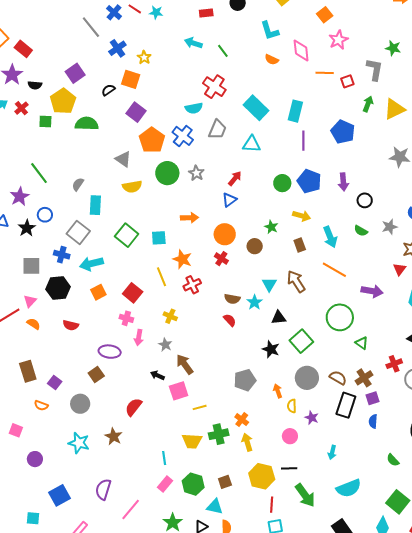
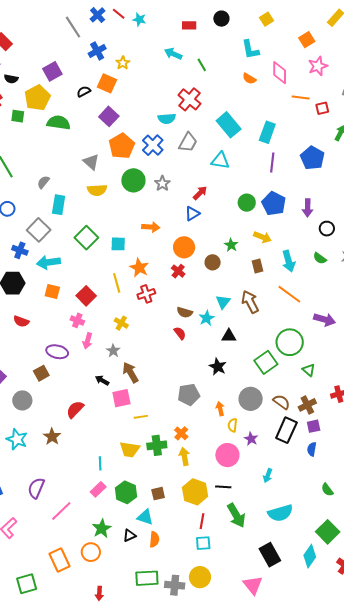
orange square: (98, 292) -> (52, 292), turned 35
green square: (301, 341) -> (266, 362), moved
pink circle: (290, 436) -> (227, 455), size x1.5

